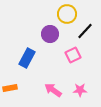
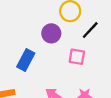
pink square: (73, 55) -> (77, 57), turned 35

